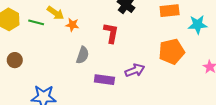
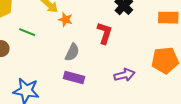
green line: (36, 22) -> (27, 32), moved
purple rectangle: (104, 80) -> (74, 78), moved

